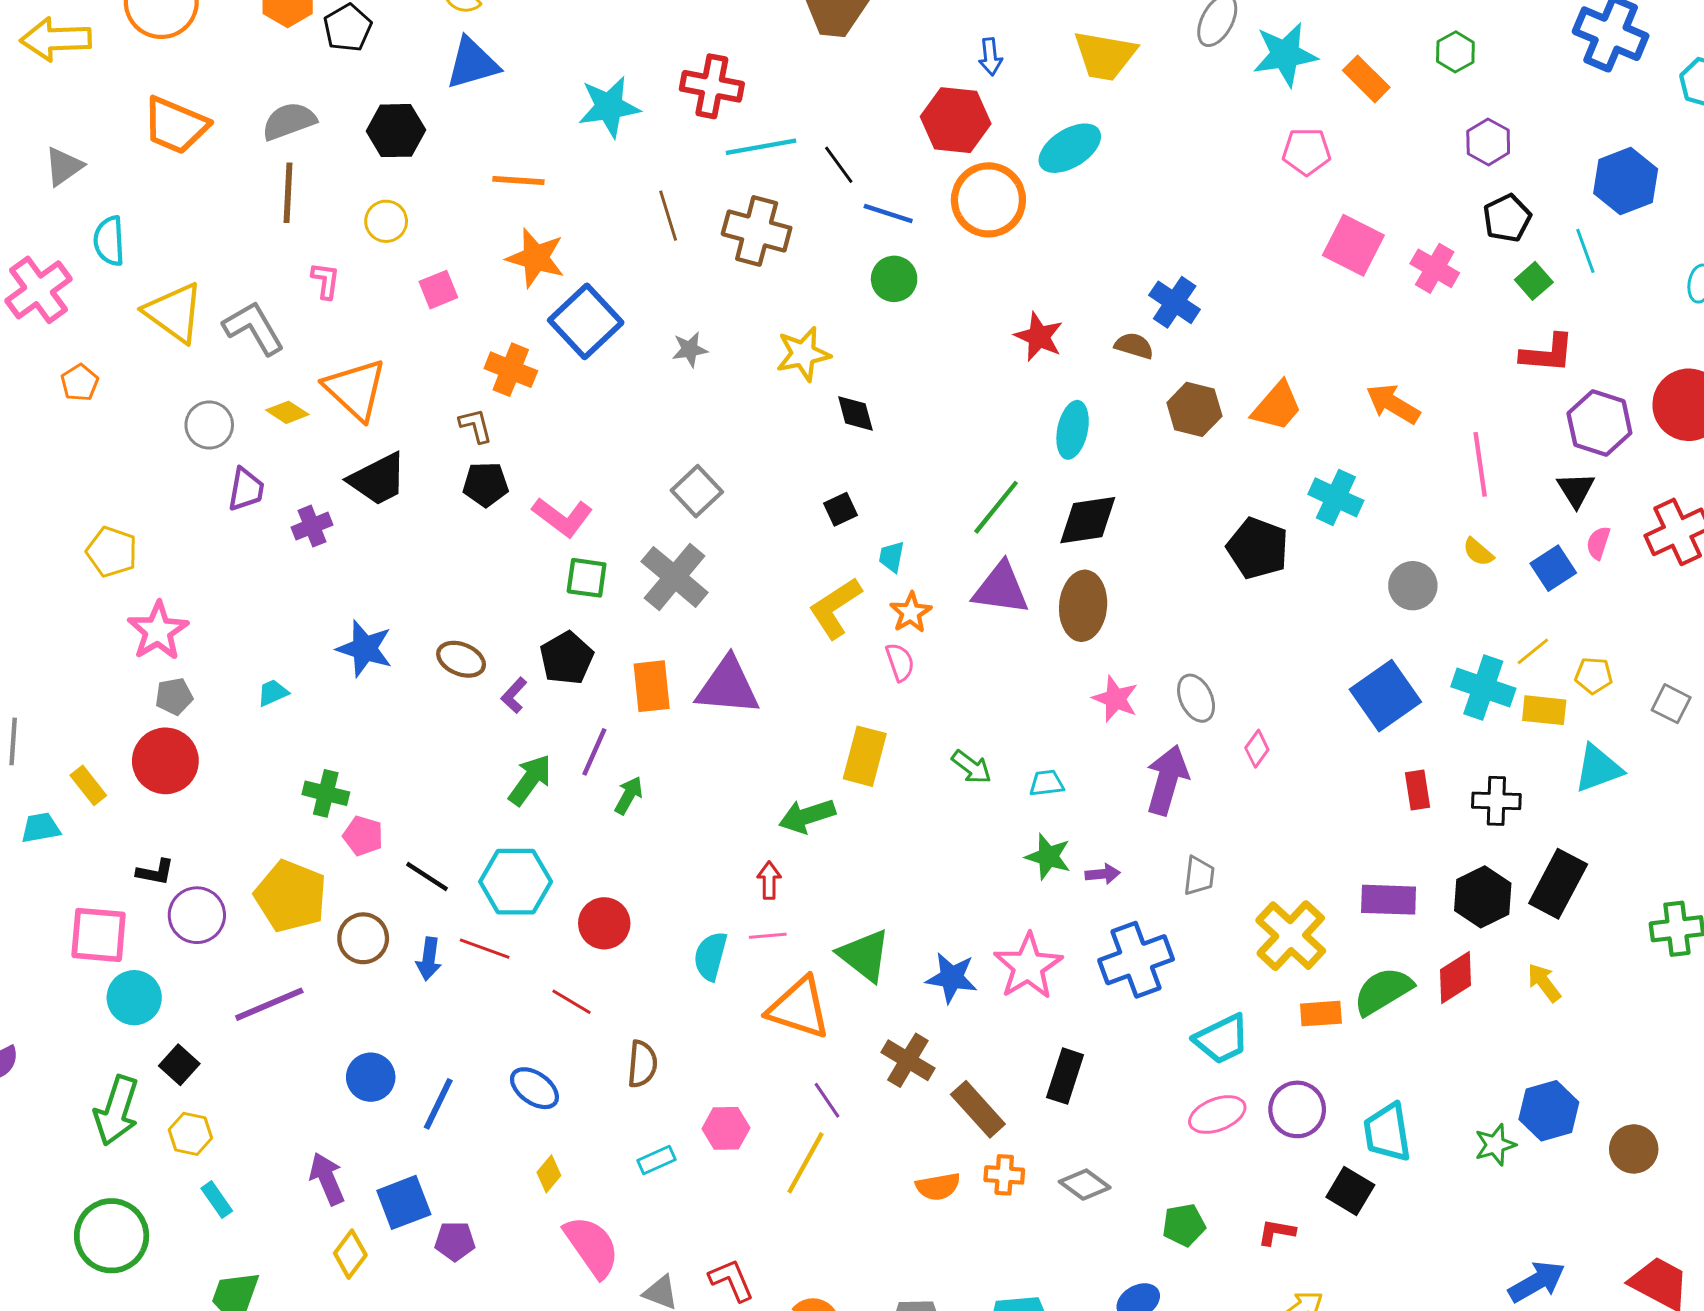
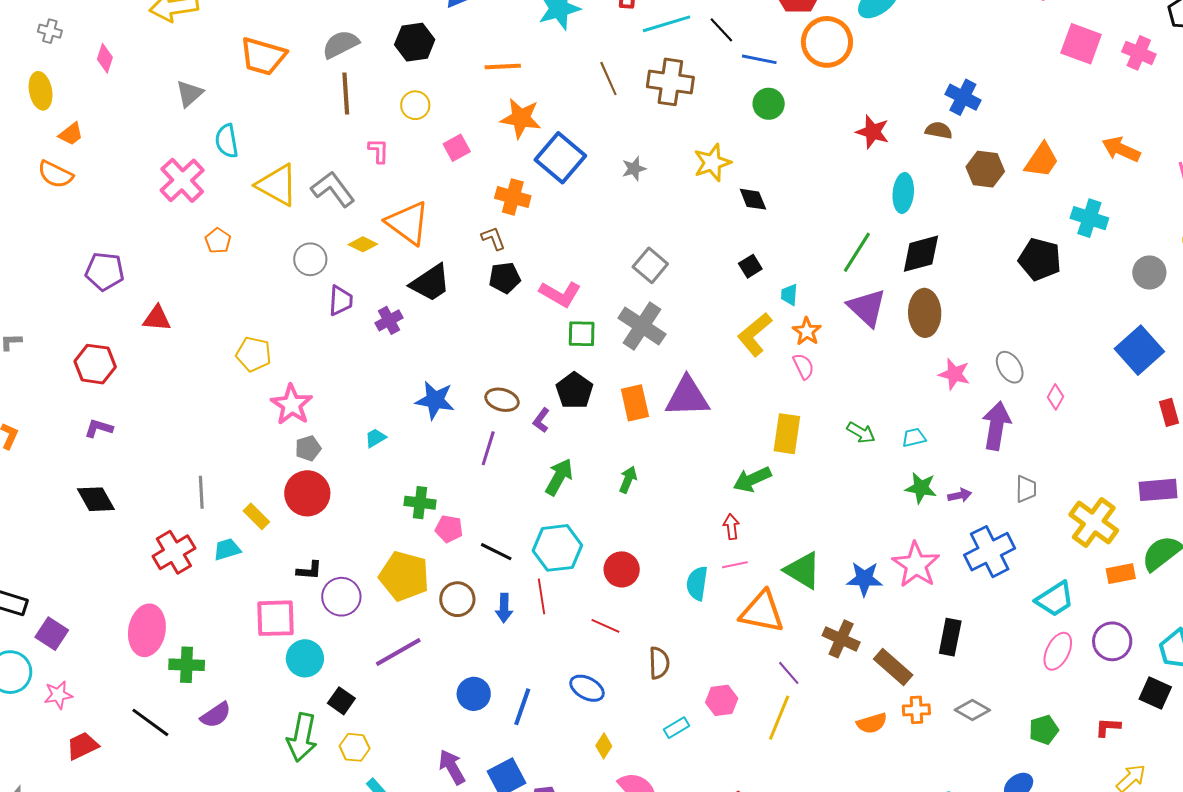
purple triangle: (1001, 589) -> (867, 308), turned 42
purple line: (594, 752) -> (488, 448), moved
red line: (485, 949) -> (542, 596), turned 68
pink ellipse: (1217, 1115) -> (1058, 651), turned -36

